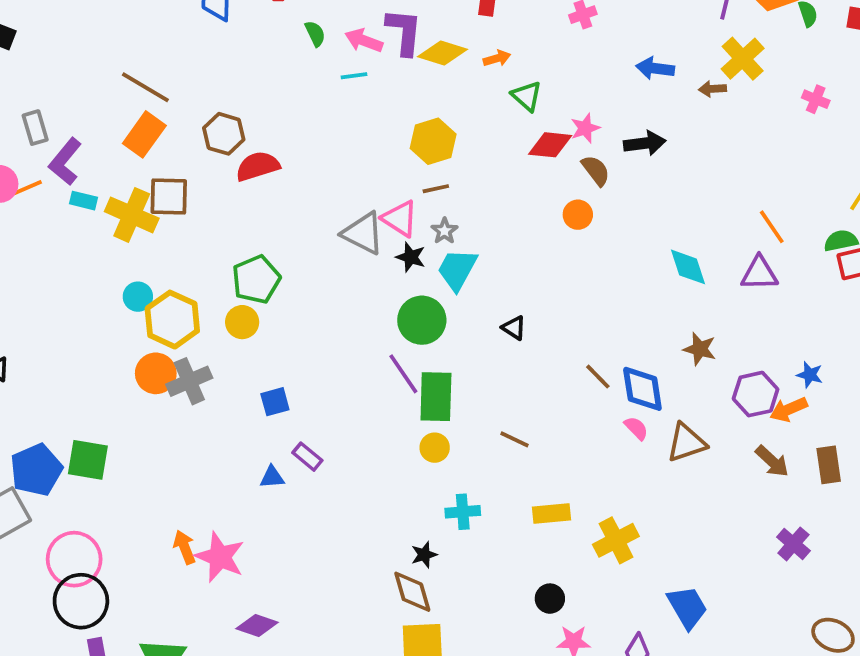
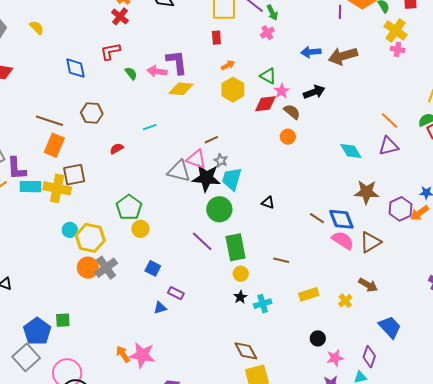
yellow diamond: (442, 53) -> (181, 89), moved
yellow cross: (743, 59) -> (396, 30), moved
cyan line: (354, 76) -> (150, 127), moved
brown arrow: (712, 89) -> (343, 56), size x2.0
green triangle: (527, 96) -> (268, 76), moved
brown hexagon: (224, 134) -> (92, 113), moved
yellow hexagon: (433, 141) -> (233, 90), moved
purple L-shape: (65, 162) -> (16, 168), turned -30
red semicircle: (258, 166) -> (117, 149), size x0.6
cyan rectangle: (83, 201) -> (30, 187), size x1.5
black star: (411, 257) -> (206, 178), size x1.8
yellow circle: (242, 322) -> (140, 229), moved
brown star: (700, 349) -> (366, 192), size x1.4
purple line: (403, 374) -> (202, 241), moved
blue square: (275, 402) -> (153, 268), turned -35
pink semicircle: (636, 428) -> (343, 240), size x1.6
green square: (88, 460) -> (63, 320), size x0.7
brown arrow: (772, 461) -> (368, 285), moved
yellow cross: (616, 540) -> (345, 301), size x0.6
black star: (424, 555) -> (240, 297), moved

